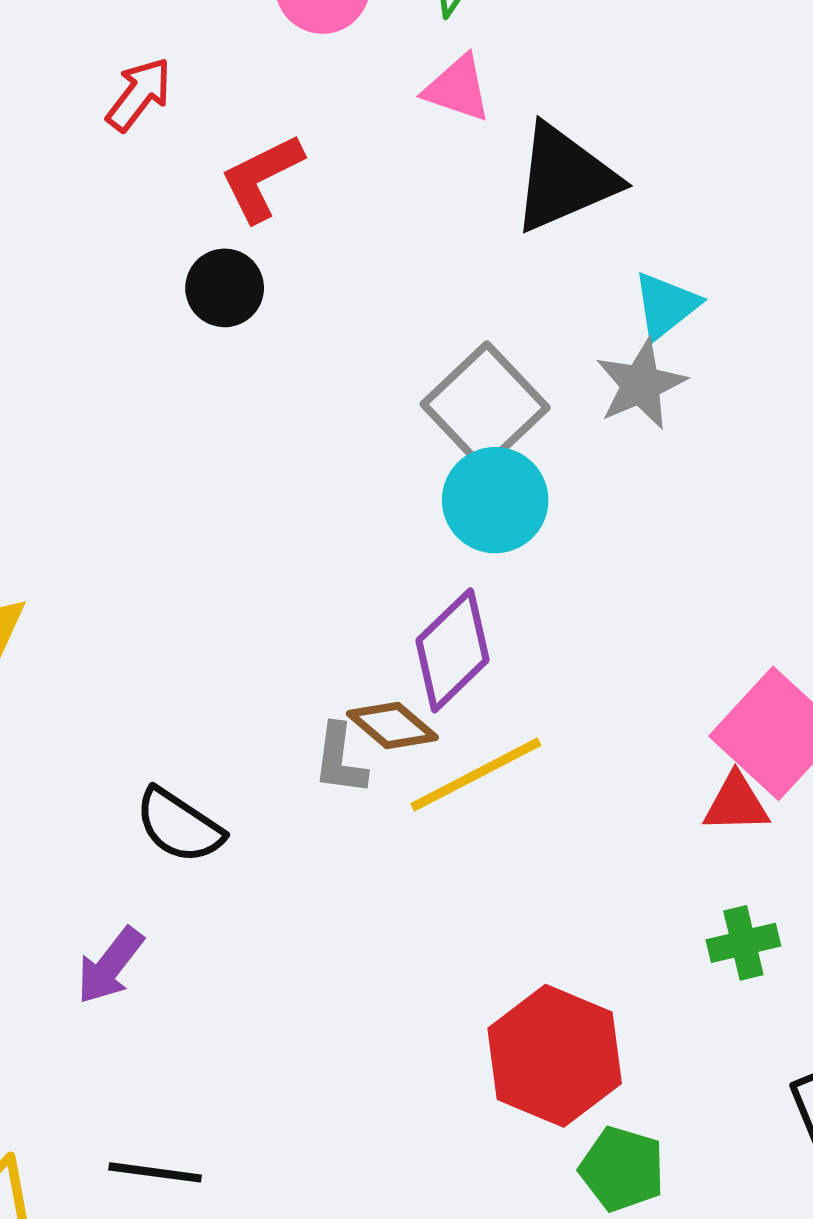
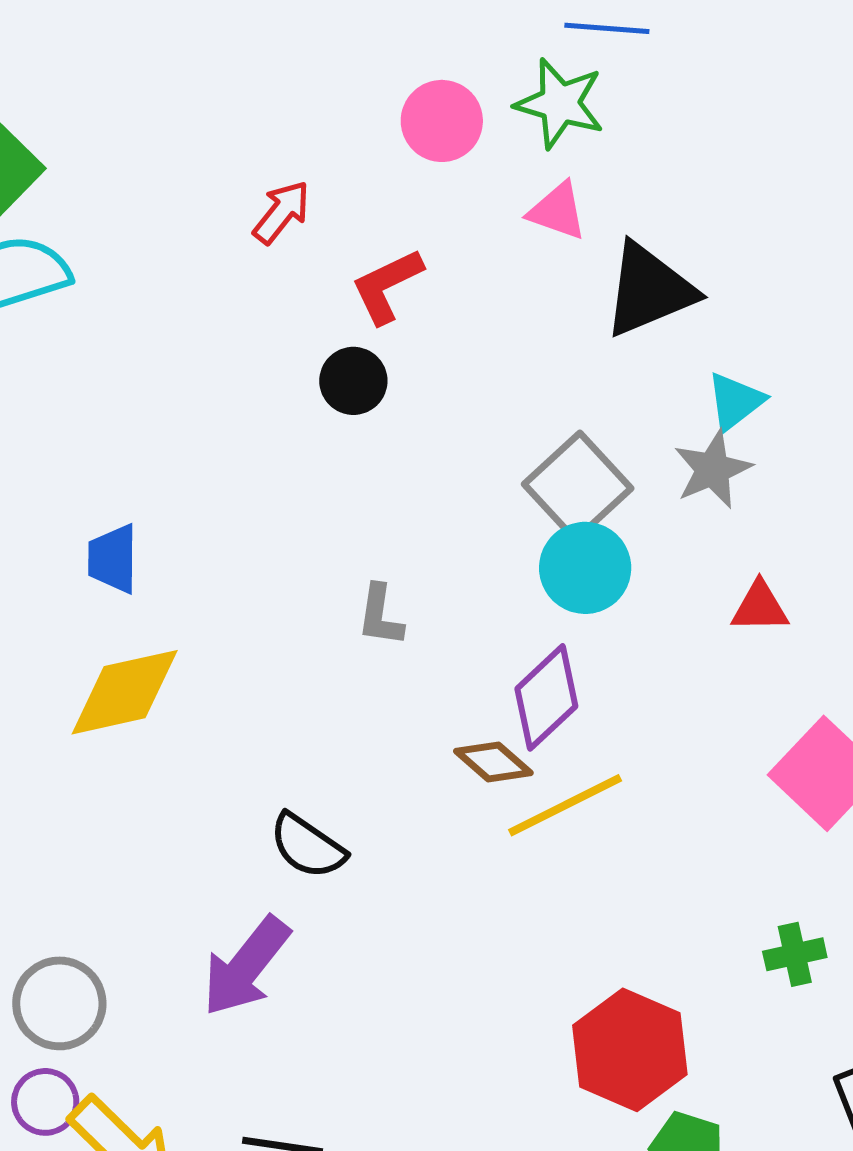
gray L-shape: (340, 759) -> (380, 615), moved
red triangle: (736, 803) -> (760, 607), moved
purple arrow: (110, 966) -> (246, 966), size x1.5

